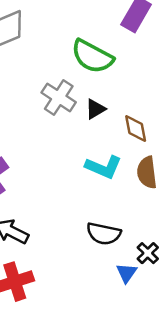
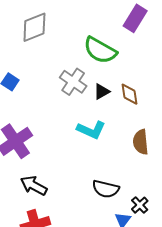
brown diamond: (136, 128) -> (129, 94), moved
cyan L-shape: (104, 167) -> (91, 130), moved

